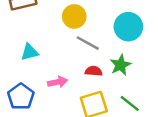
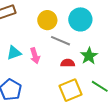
cyan circle: (128, 27) -> (80, 19), moved
pink arrow: (57, 82) -> (35, 56), moved, turned 91

